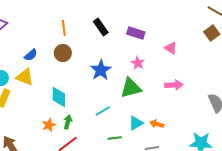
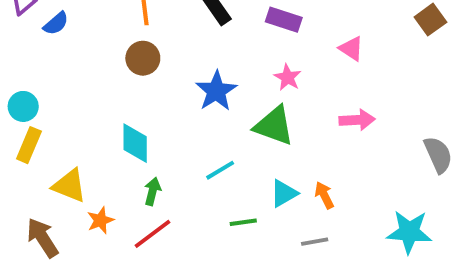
blue semicircle: (31, 55) -> (56, 23), moved
yellow triangle: (25, 77) -> (69, 186), moved
green triangle: (131, 88) -> (274, 126), turned 35
orange arrow: (157, 124) -> (324, 195), turned 48
orange star: (49, 125) -> (100, 220), moved

